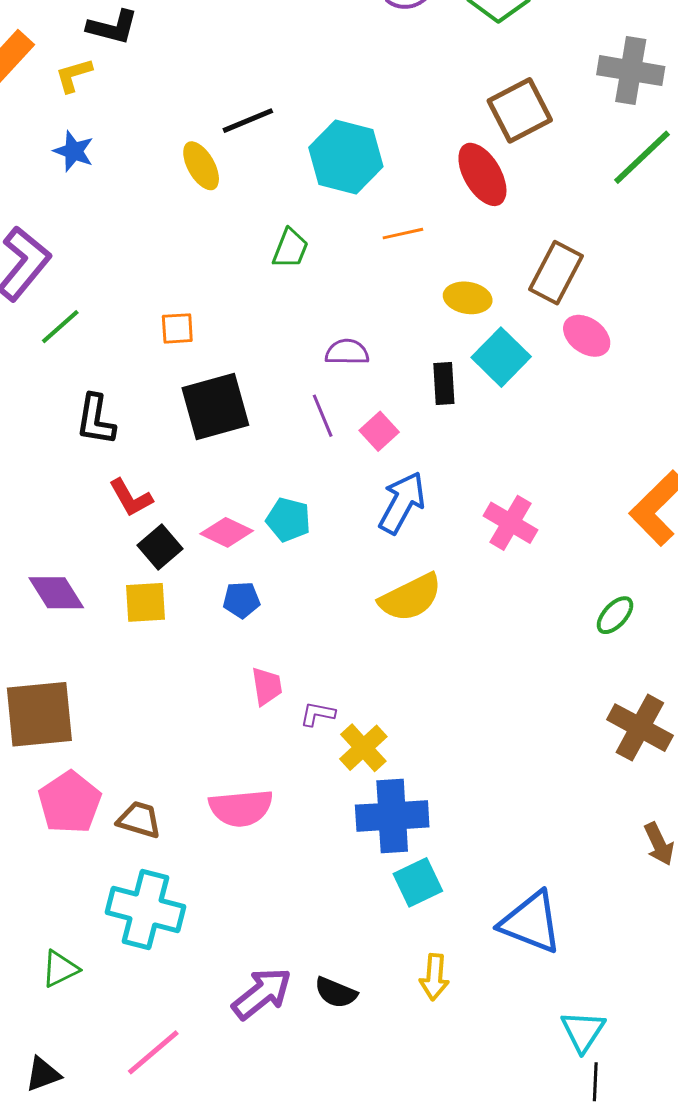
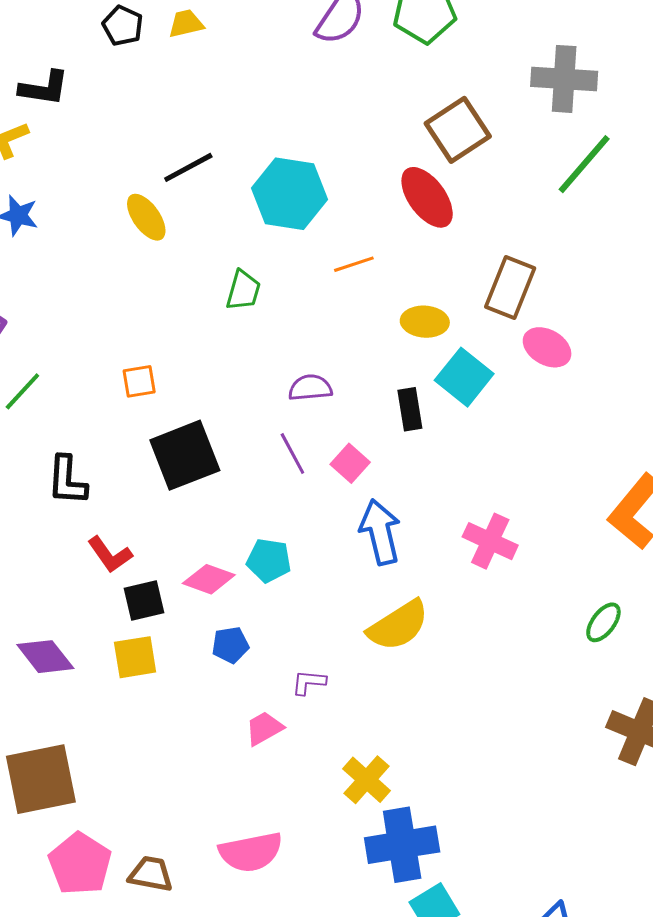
blue arrow: (402, 503) -> (380, 532), turned -36
black square: (160, 547) -> (144, 601), turned 33
pink trapezoid: (267, 686) -> (264, 728), turned -105
purple L-shape: (317, 714) -> (309, 682), moved

